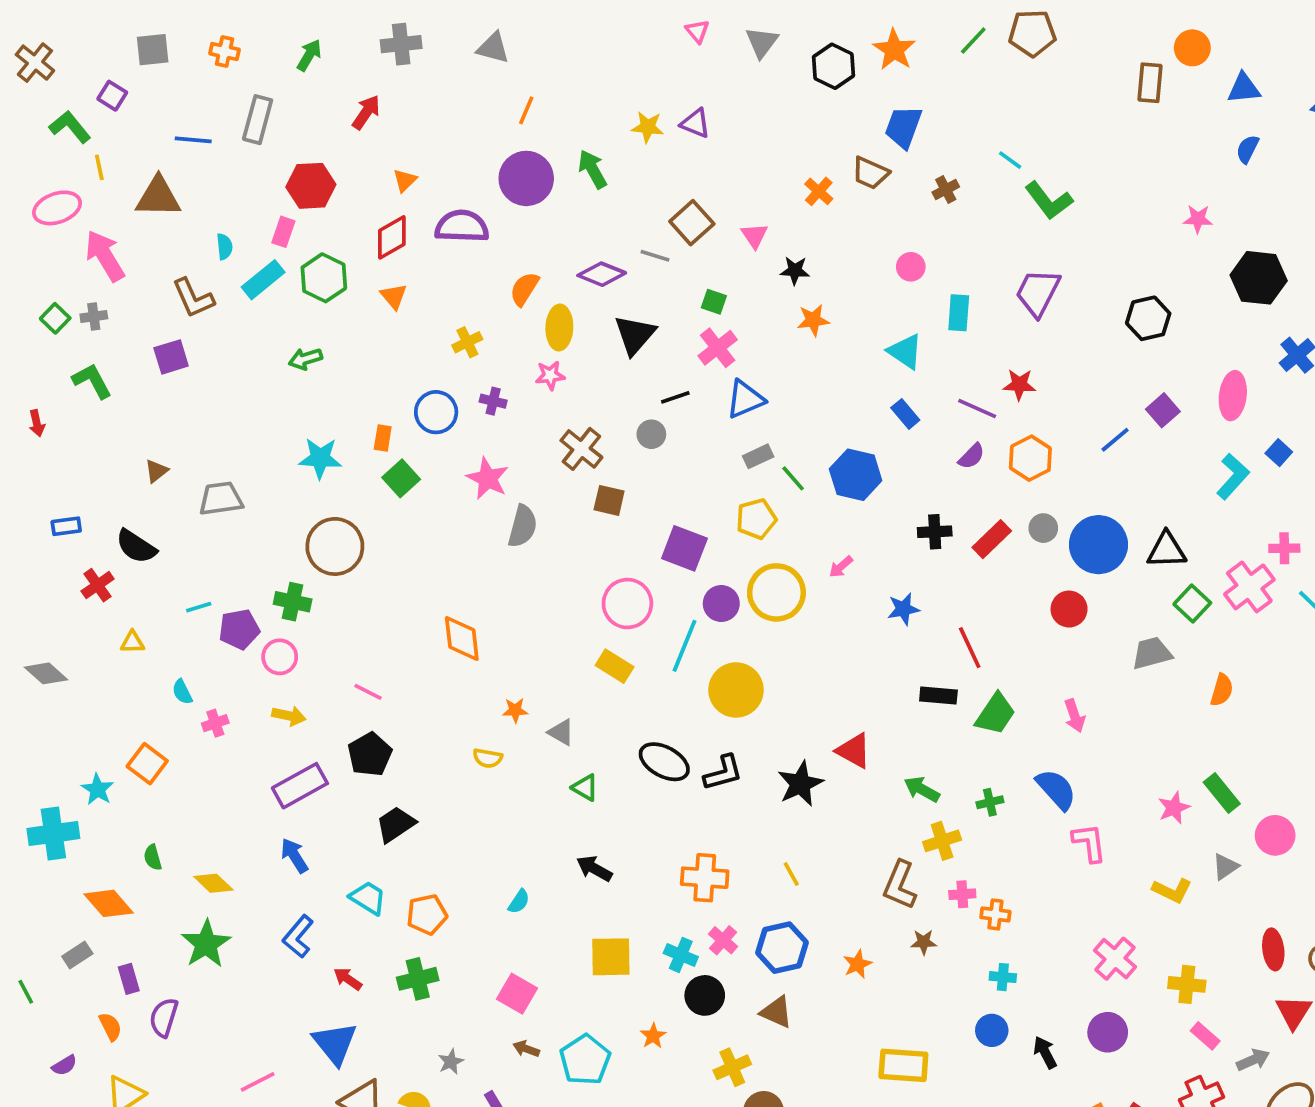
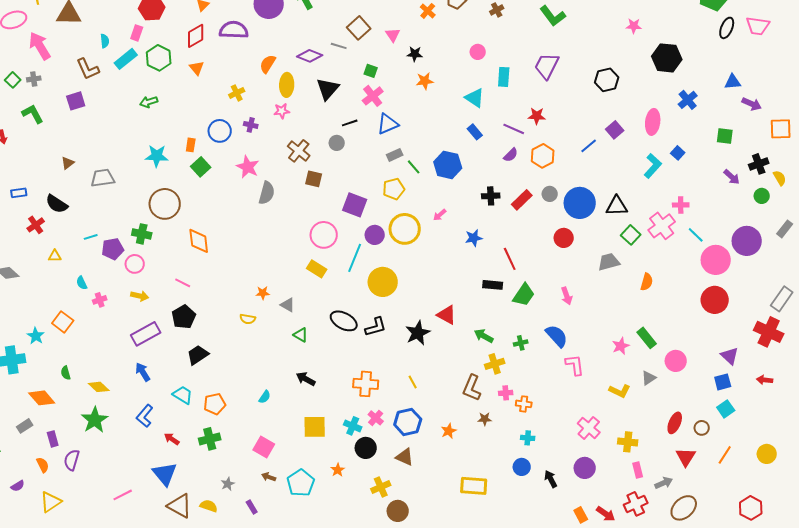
orange diamond: (462, 638) -> (199, 241), moved
red ellipse: (1273, 949) -> (675, 423), turned 30
pink rectangle: (1205, 1036) -> (638, 470), turned 35

